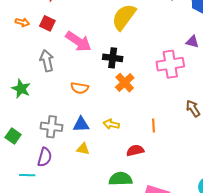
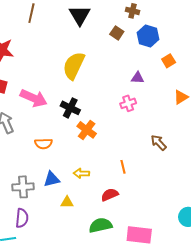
purple triangle: (192, 42) -> (138, 78), moved
black cross: (113, 58) -> (70, 108), turned 30
pink cross: (170, 64) -> (128, 103), size x0.6
yellow triangle: (83, 149) -> (67, 202), moved

